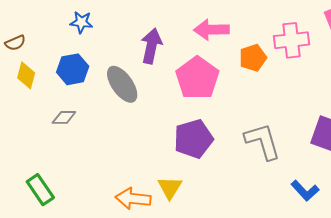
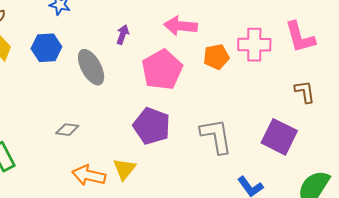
purple arrow: (151, 46) -> (123, 35), size x0.6
gray diamond: (64, 117) -> (67, 130), moved
purple pentagon: (193, 139) -> (152, 126), turned 30

